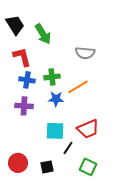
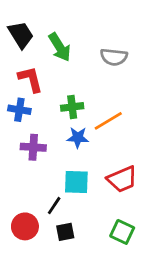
gray semicircle: (85, 53) -> (114, 57), moved
blue cross: (27, 80) -> (19, 110), moved
black line: (68, 148) -> (54, 206), moved

